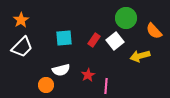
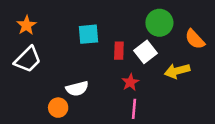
cyan square: (64, 38) -> (89, 34), moved
red rectangle: (94, 40) -> (119, 51), turned -32
red star: (88, 75) -> (130, 82), moved

